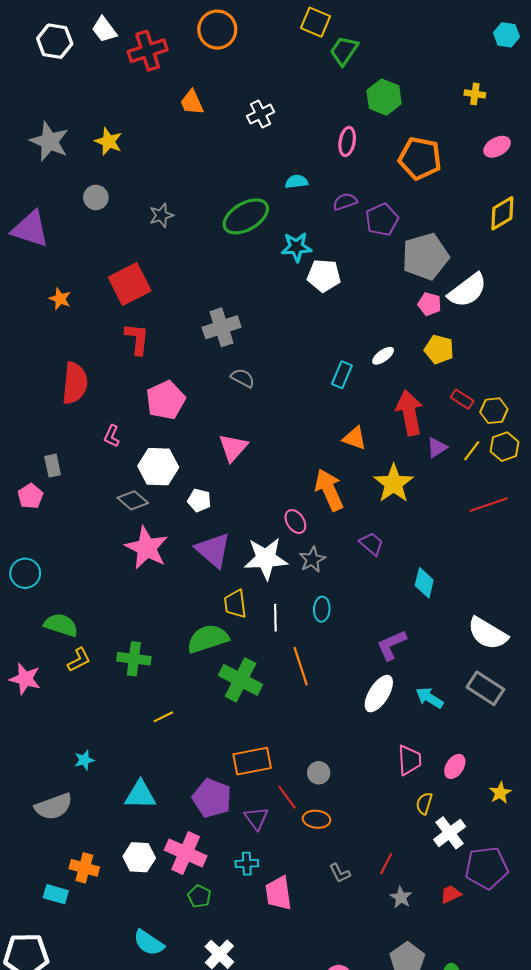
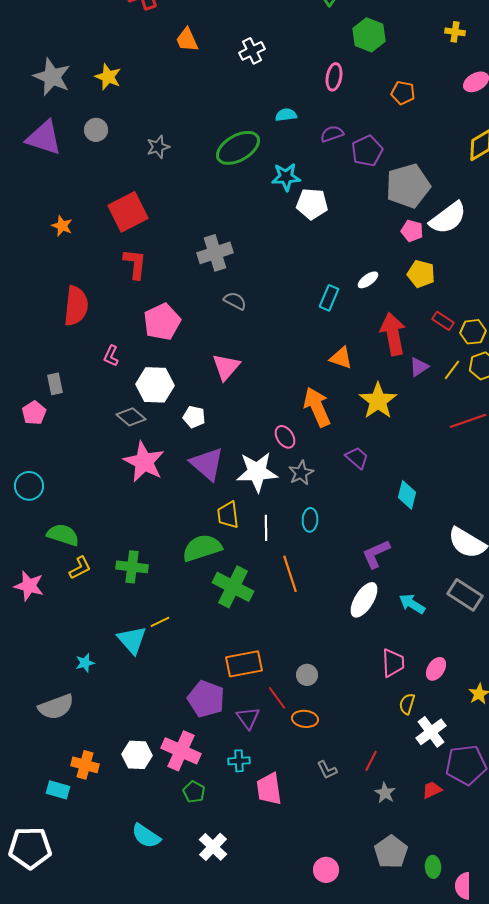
orange pentagon: (420, 158) -> (403, 93), size x0.6
purple triangle: (30, 229) -> (44, 138), moved
cyan triangle: (140, 795) -> (132, 640), moved, turned 48

